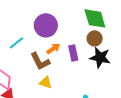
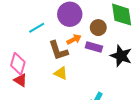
brown circle: (95, 38) -> (98, 28), moved
purple rectangle: (73, 53) -> (94, 47), turned -70

